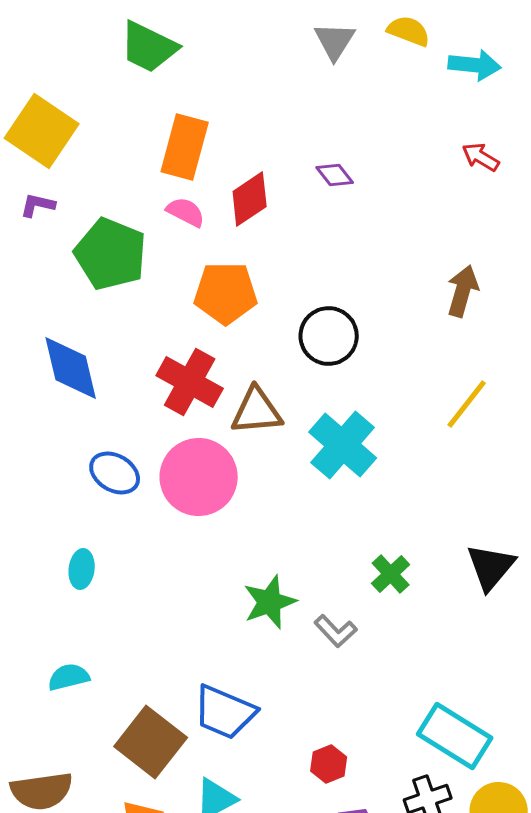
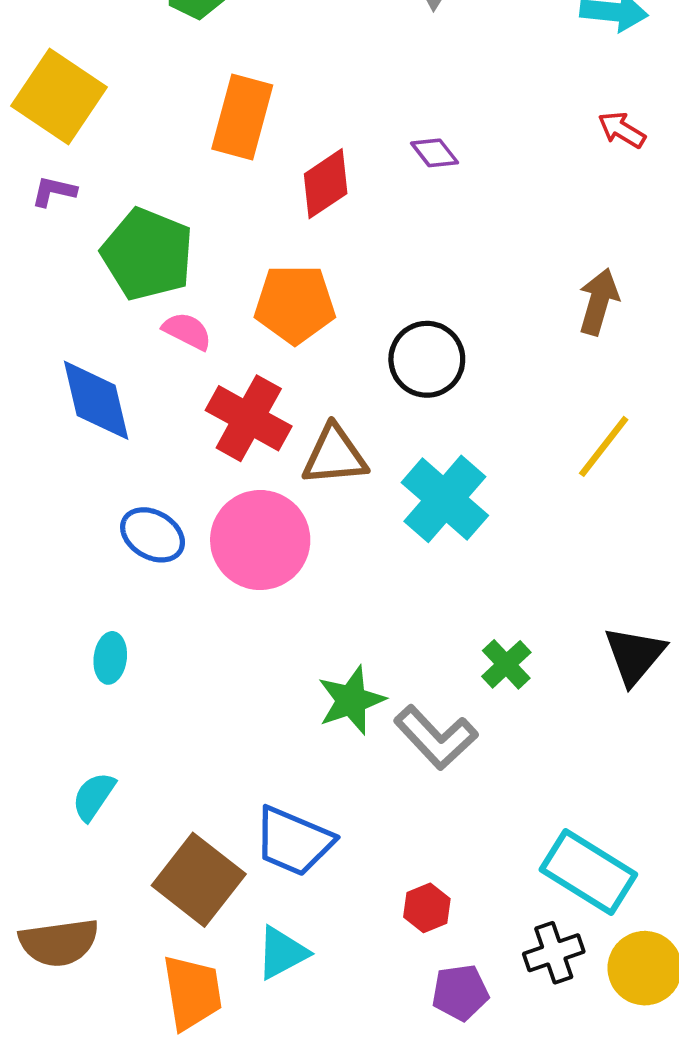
pink semicircle: (186, 212) -> (187, 331), moved
gray L-shape: (336, 631) -> (436, 737), size x1.5
cyan semicircle: (69, 677) -> (94, 796), turned -42

